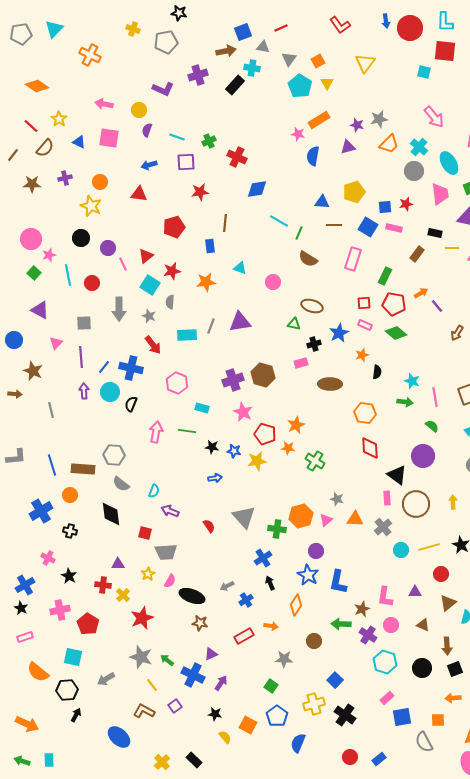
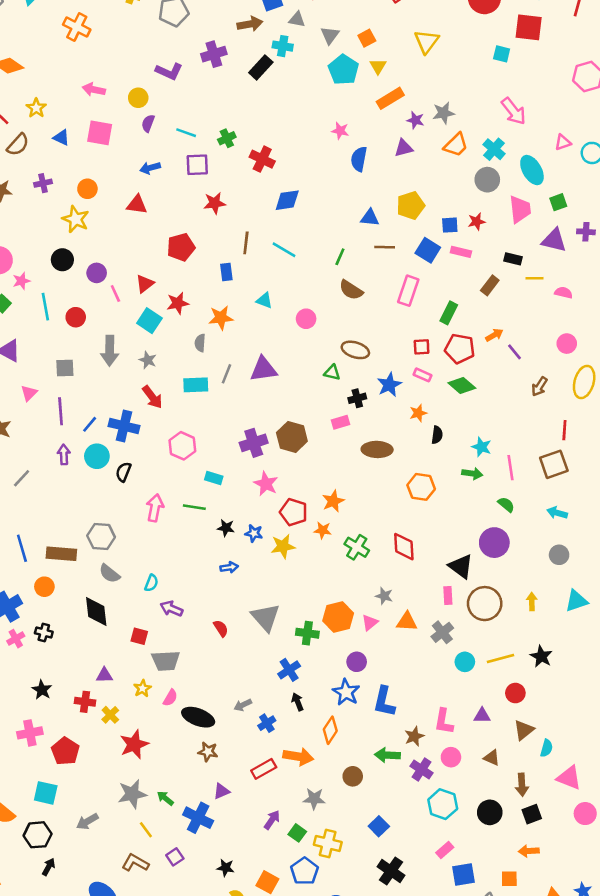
orange rectangle: (319, 120) -> (390, 98), moved
cyan line: (279, 221) -> (284, 250), moved
gray semicircle: (170, 302) -> (200, 343), moved
gray line: (51, 410) -> (22, 478), turned 56
red diamond: (370, 448) -> (404, 547), moved
pink cross: (48, 558) -> (16, 639), moved, turned 32
orange arrow: (271, 626) -> (298, 757), size x1.6
gray star: (141, 657) -> (132, 794), turned -30
purple arrow: (221, 683) -> (272, 820), moved
yellow cross: (314, 704) -> (328, 843), moved, turned 30

